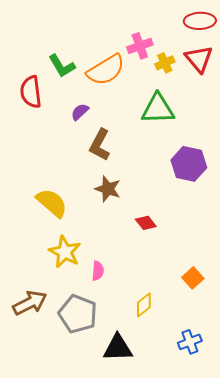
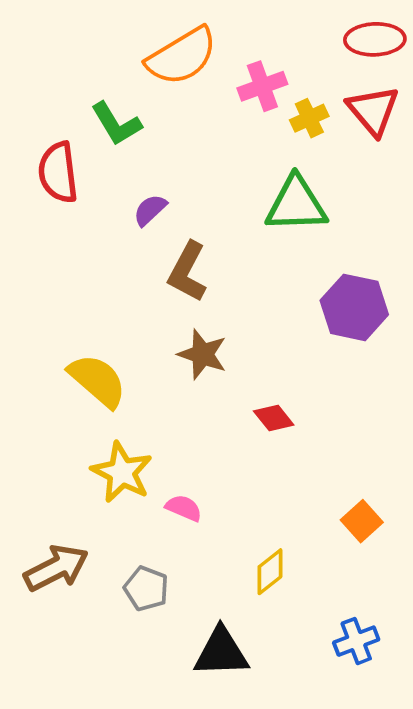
orange semicircle: (106, 70) -> (182, 56), moved
pink semicircle: (98, 271) -> (184, 508), turned -72
gray pentagon: (78, 314) -> (146, 589), size x0.6

